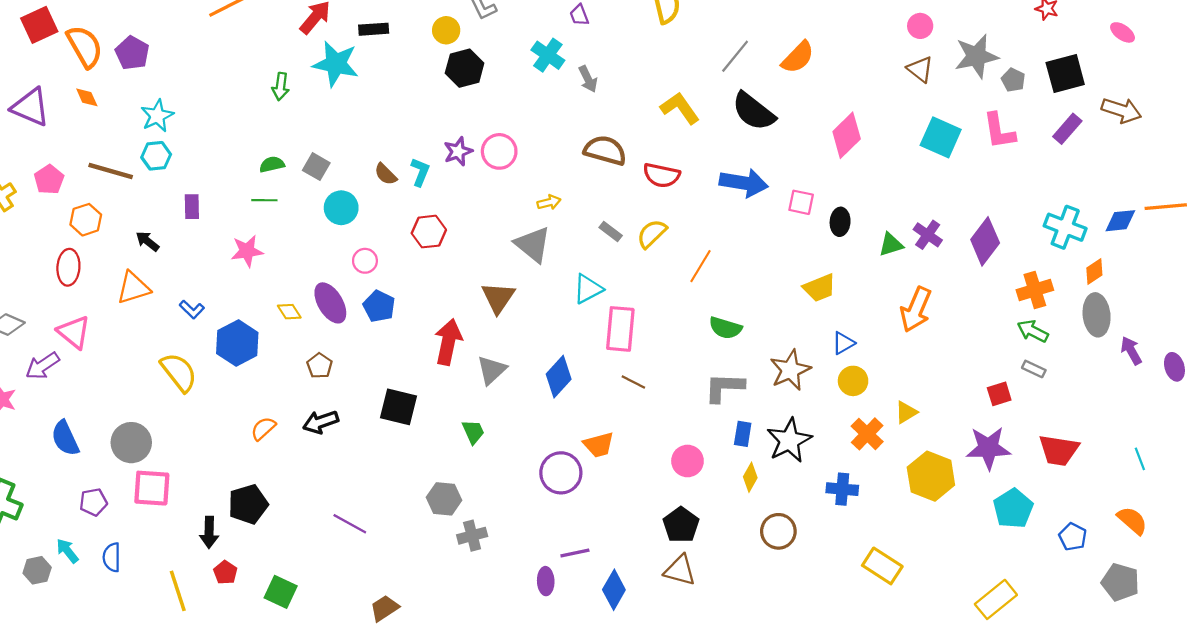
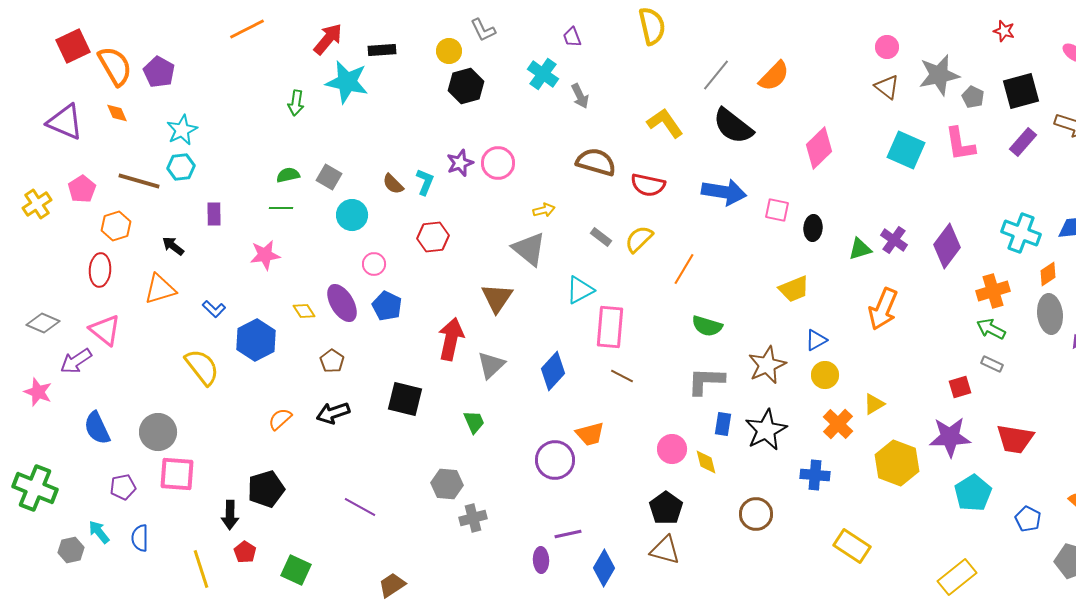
yellow diamond: (750, 477) -> (706, 462), moved, turned -44

